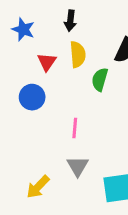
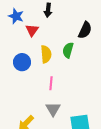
yellow semicircle: (78, 54) -> (46, 54), moved
red triangle: (47, 62) -> (32, 30), moved

